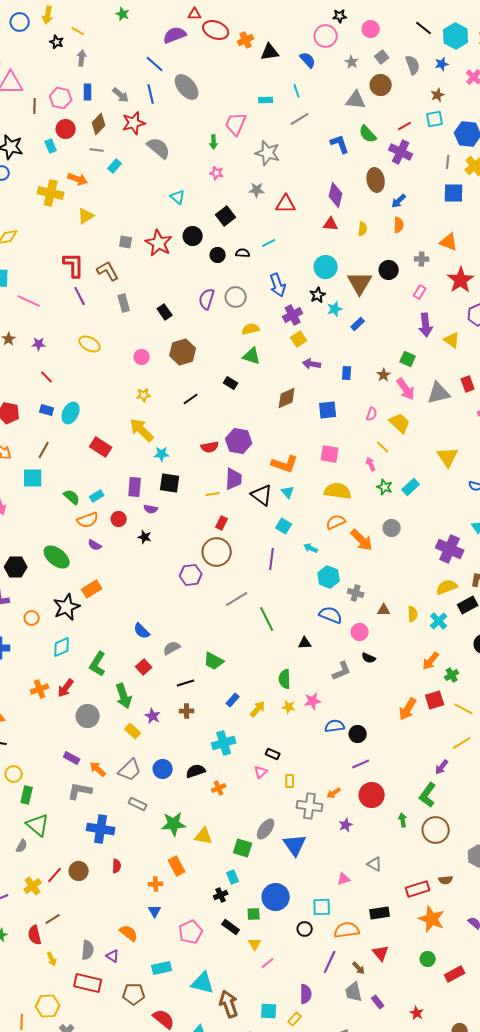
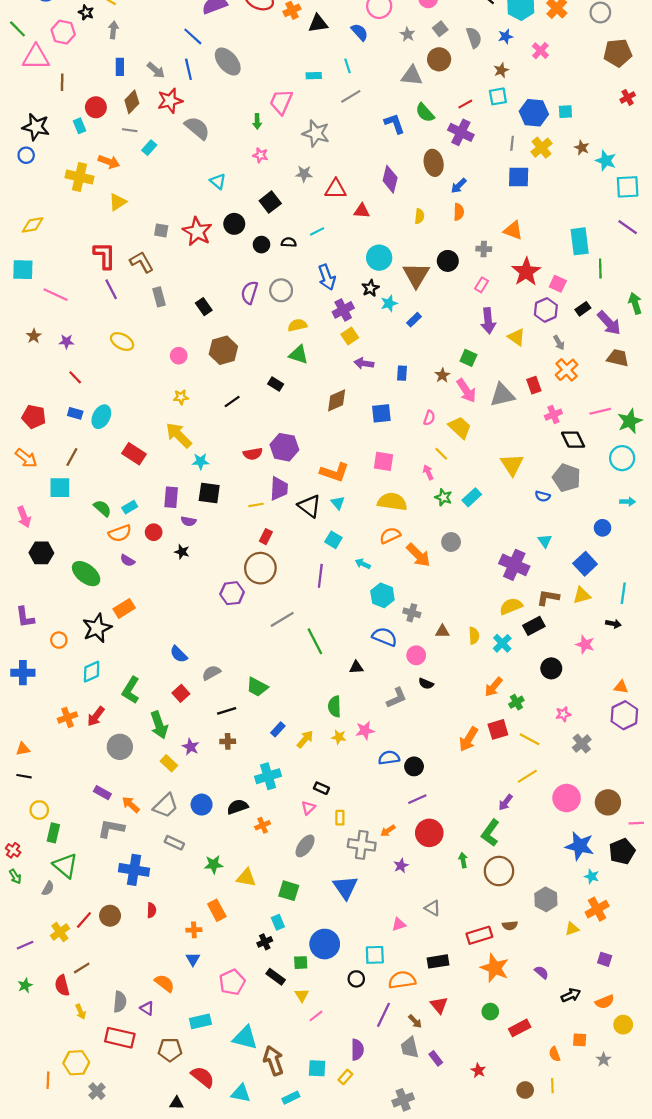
pink hexagon: (61, 98) -> (63, 32), moved
red triangle: (331, 224) -> (362, 211), moved
black hexagon: (16, 567) -> (41, 553), moved
green star: (174, 824) -> (214, 864), size x0.7
gray ellipse: (266, 829) -> (305, 846), moved

